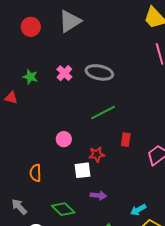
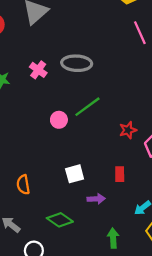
pink circle: (64, 139) -> (59, 120), moved
red rectangle: (126, 140) -> (120, 174), moved
red star: (97, 154) -> (128, 130), moved

